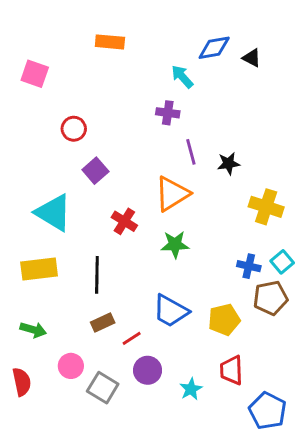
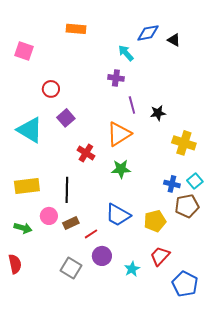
cyan triangle: (54, 213) -> (30, 130), moved
pink circle: (71, 366) -> (49, 216), moved
red trapezoid: (231, 370) -> (160, 256), turned 45

